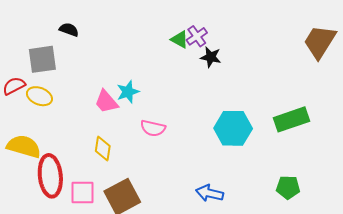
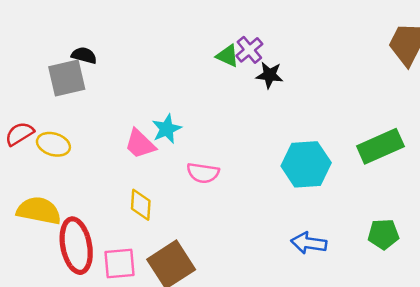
gray square: (42, 59) -> (67, 78), moved
blue arrow: (210, 193) -> (309, 243), moved

